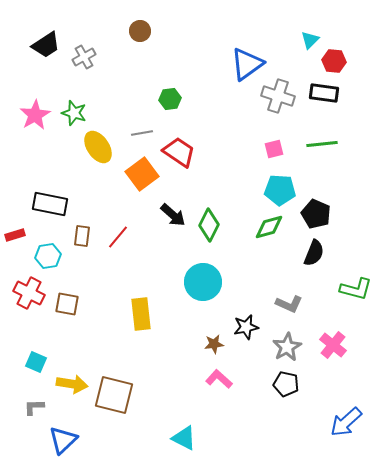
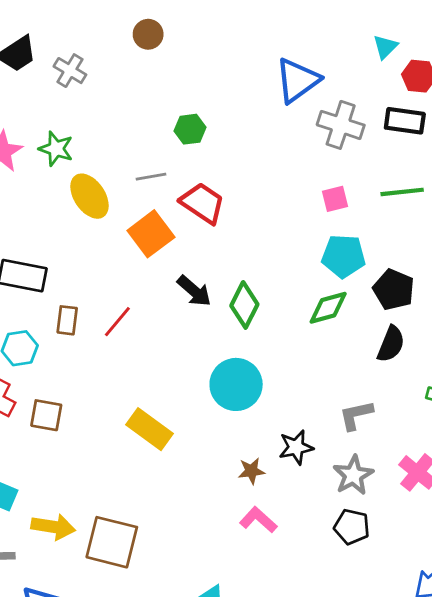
gray cross: (84, 57) -> (70, 71), turned -30
gray L-shape: (289, 304) -> (356, 415), turned 144
yellow rectangle: (141, 314) -> (150, 429), turned -48

